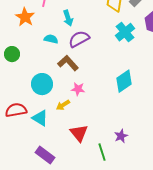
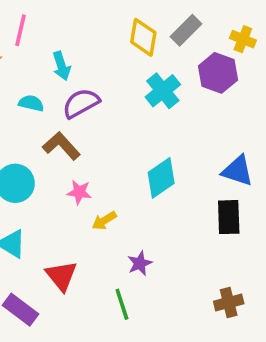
yellow arrow: (63, 105) -> (104, 221), moved
red triangle: (79, 133) -> (61, 276), moved
purple star: (121, 136) -> (140, 263), moved

